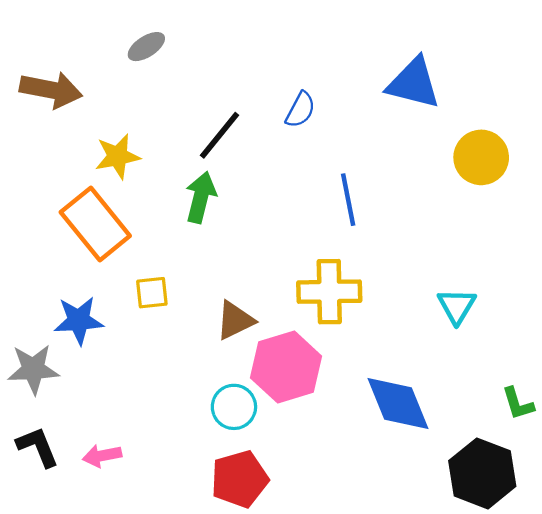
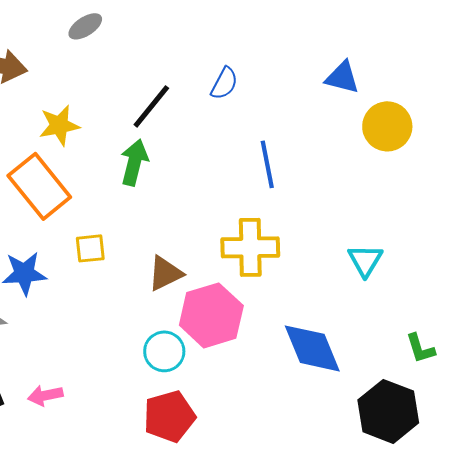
blue triangle: (414, 83) -> (342, 77), moved, size x0.7

